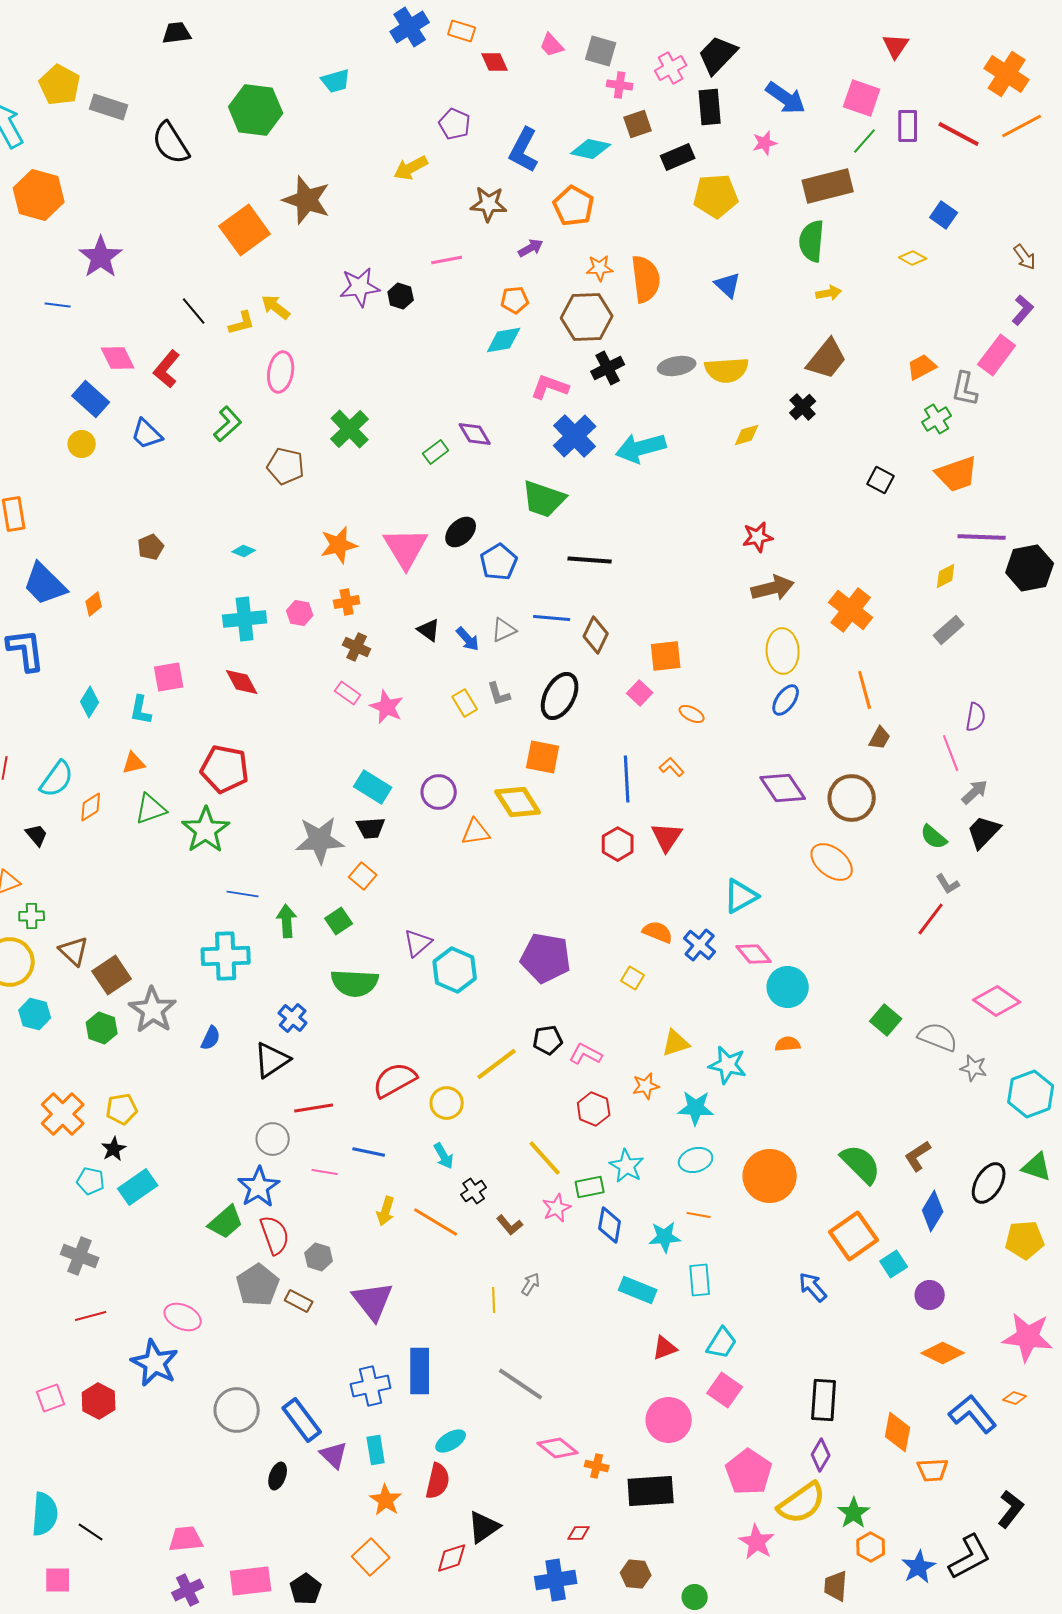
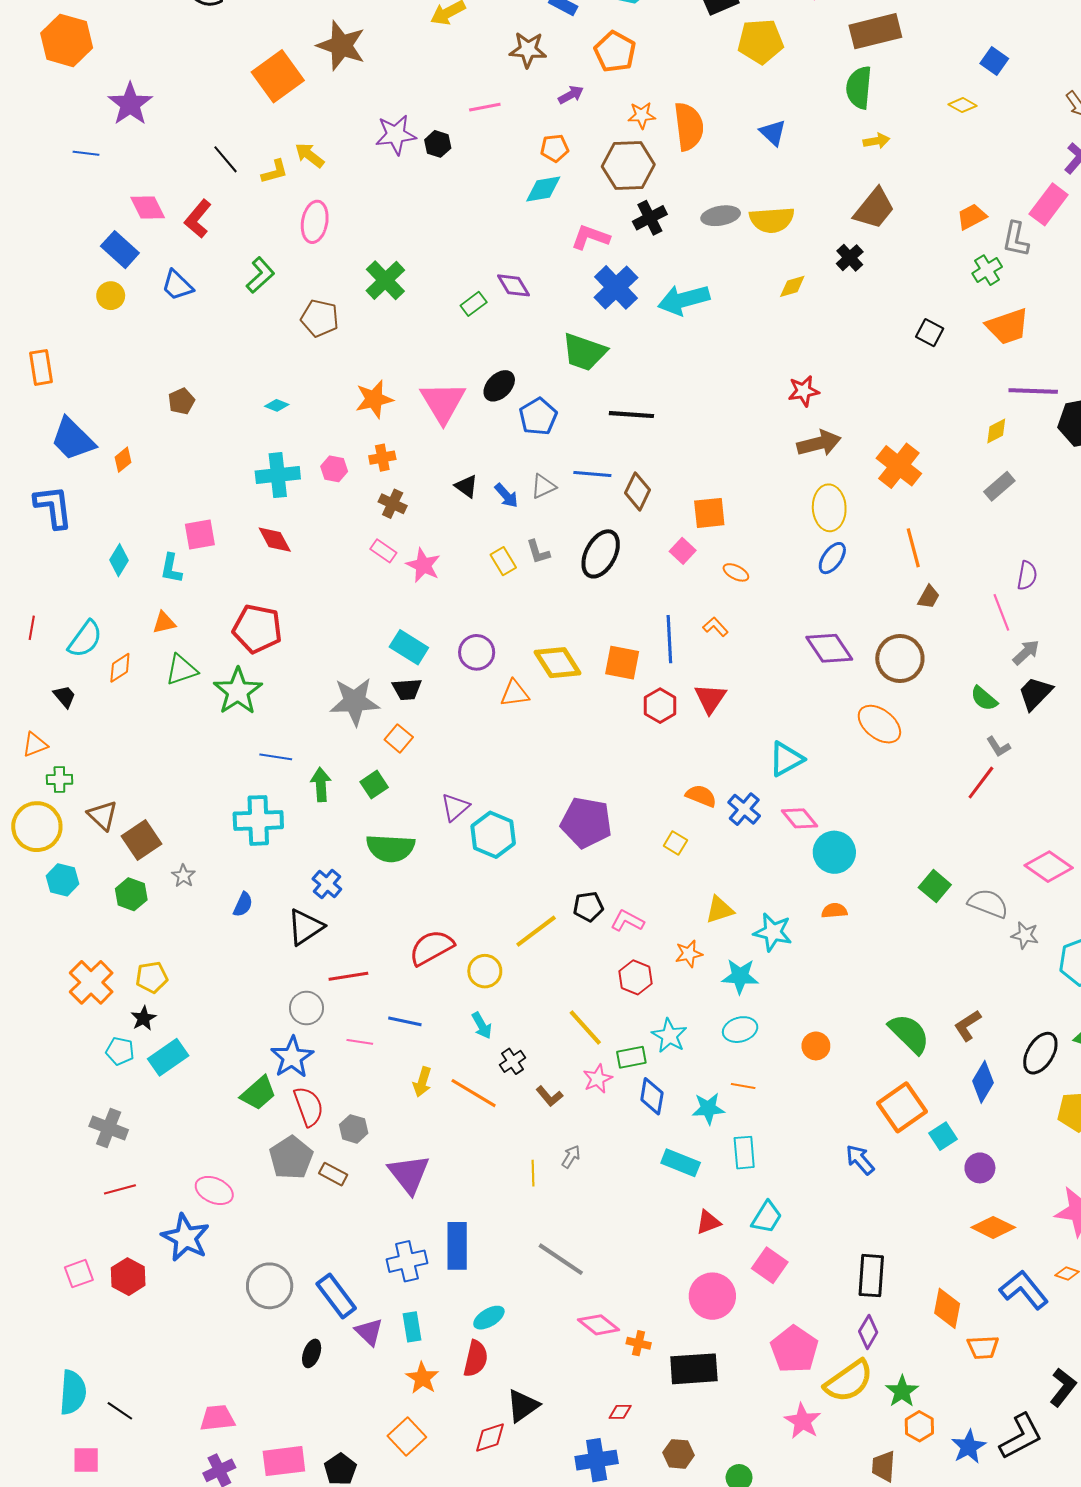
orange square: (543, 757) -> (622, 663), moved
gray star: (153, 1010) -> (183, 876), size x0.5
orange circle: (770, 1176) -> (816, 1046), size x0.5

